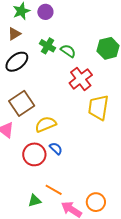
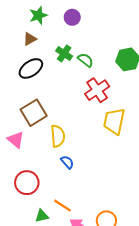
purple circle: (45, 12) -> (72, 17), moved
yellow semicircle: (46, 124) -> (58, 136), turned 105
red circle: (34, 154) -> (27, 183), moved

